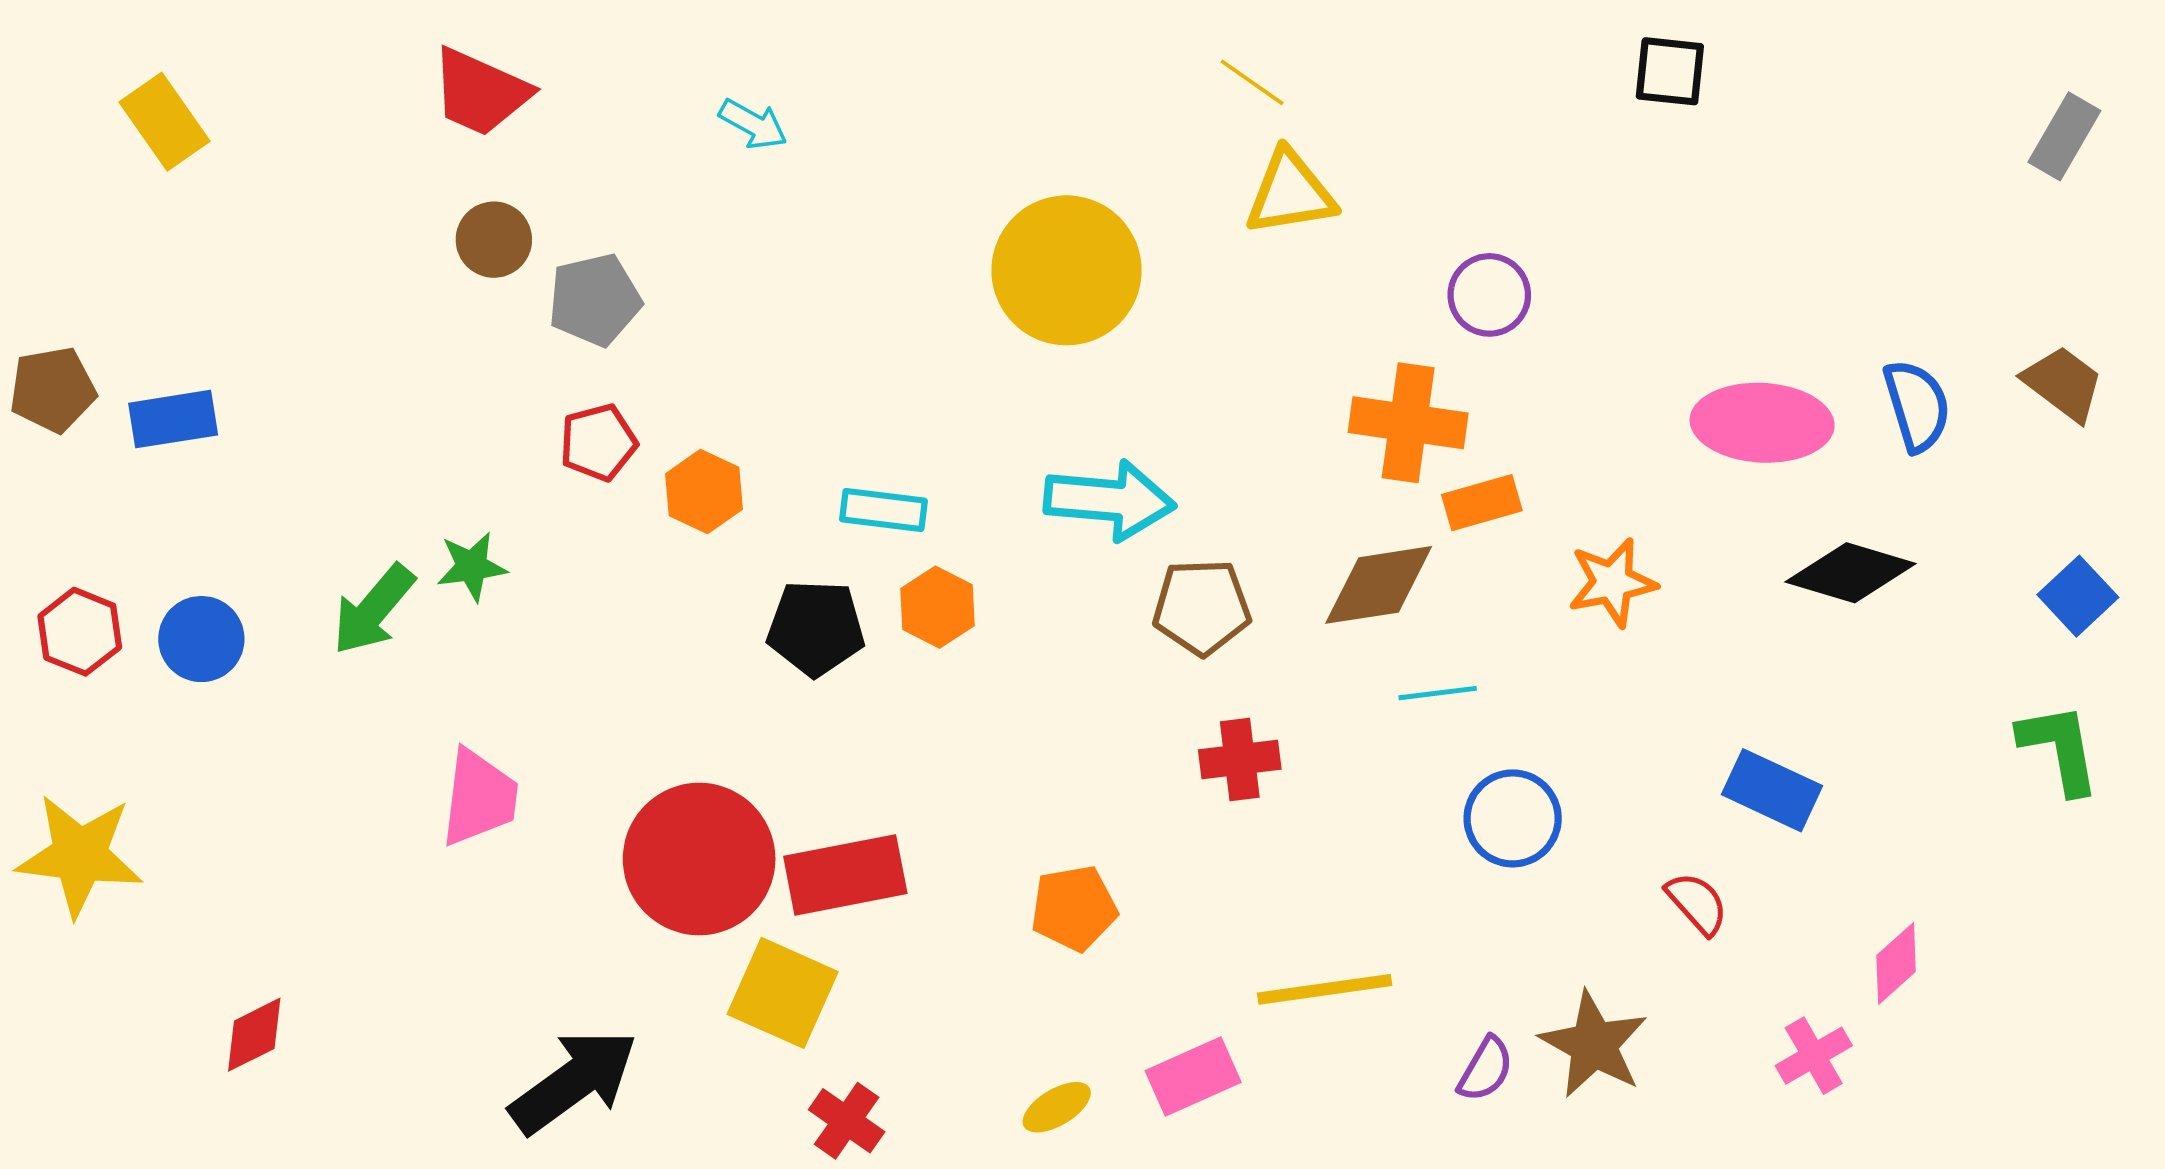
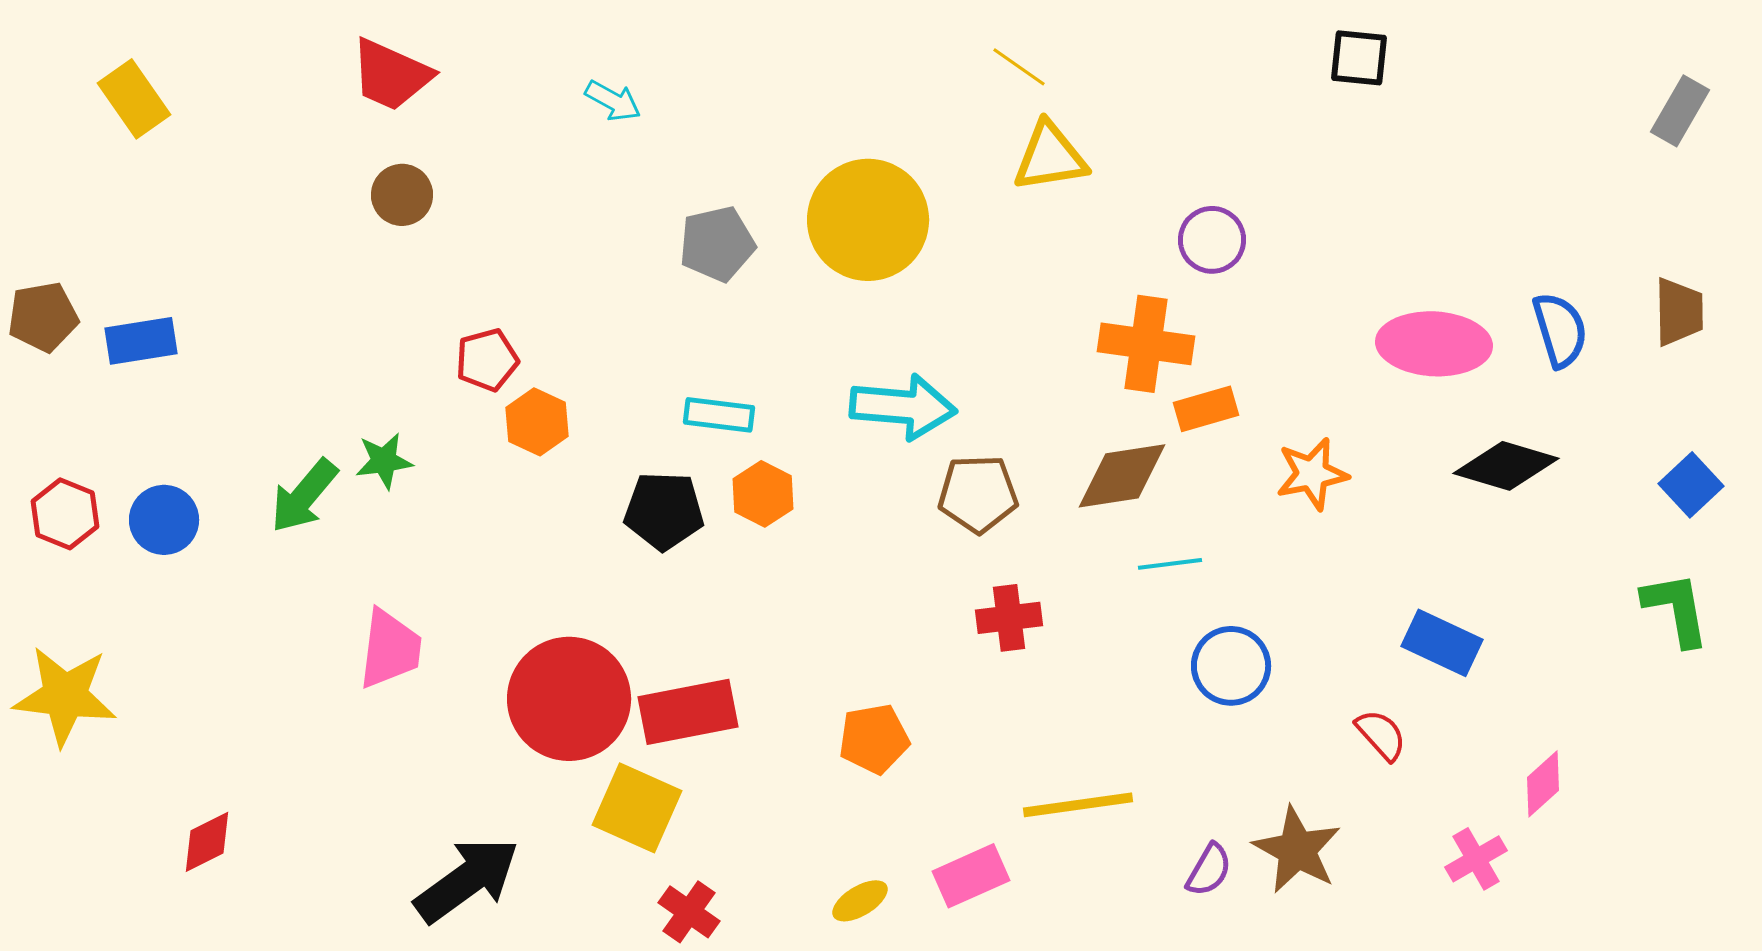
gray pentagon: (595, 300) -> (717, 244), moved
brown trapezoid: (2063, 383) -> (1679, 312), turned 52
orange hexagon: (704, 492) -> (537, 422), moved

